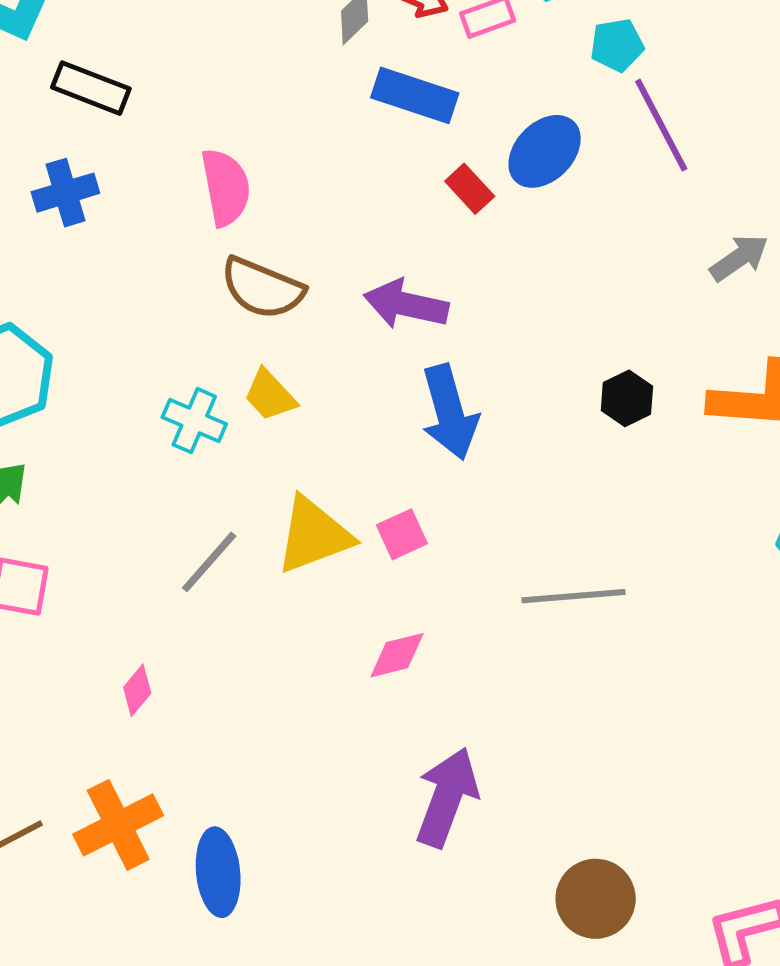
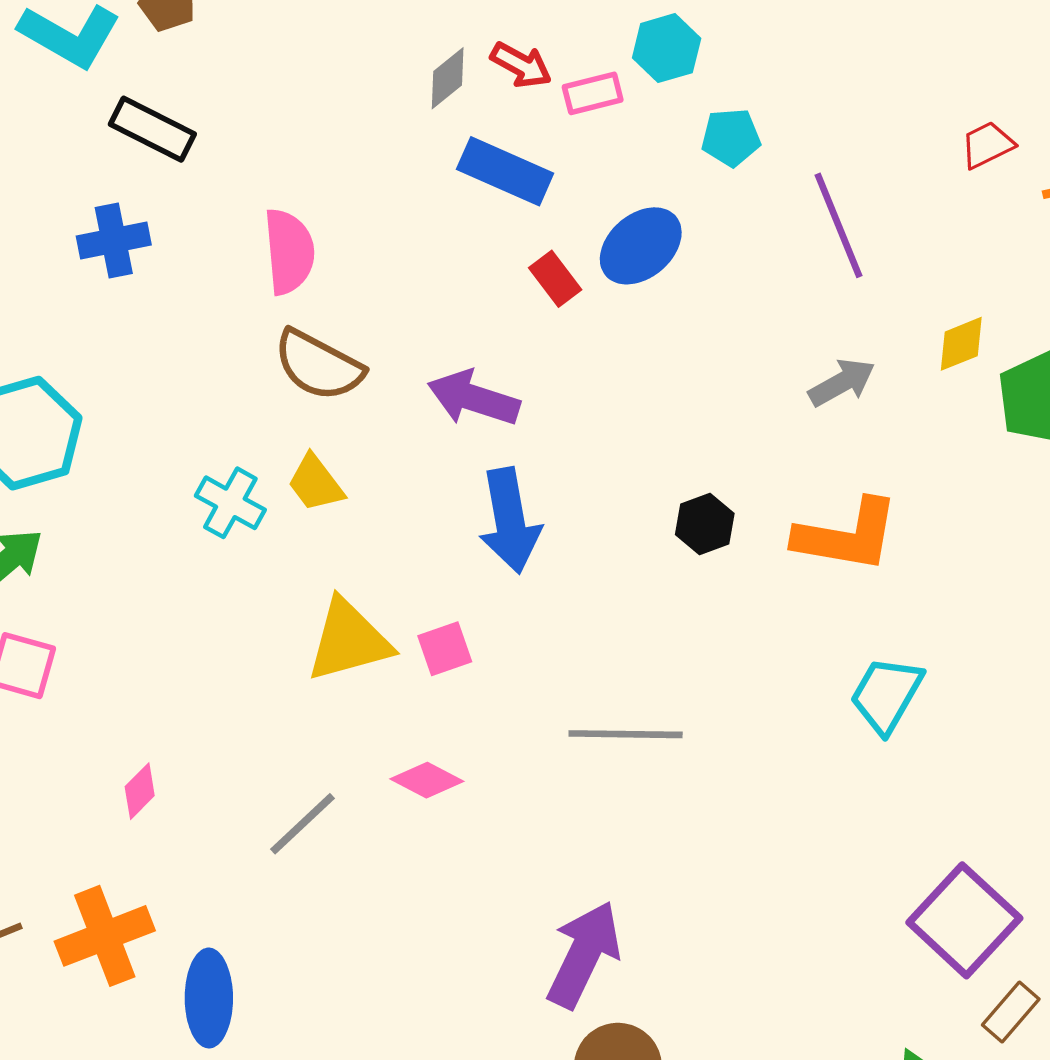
purple line: (661, 125) -> (839, 225), moved
gray line: (209, 562) -> (302, 824), moved
pink diamond: (397, 655) -> (427, 780), turned 36
purple arrow: (447, 797) -> (584, 954), moved

